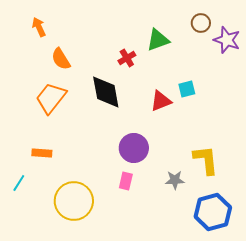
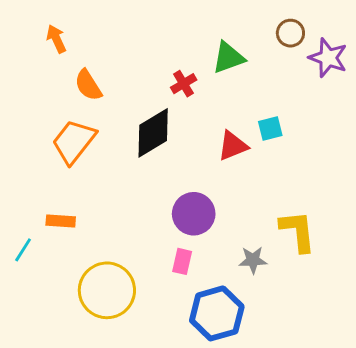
black diamond: (106, 92) -> (153, 133), turned 69
cyan line: (19, 183) -> (23, 250), moved
blue hexagon: (213, 212) -> (217, 313), moved

